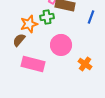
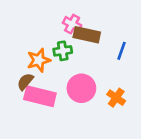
pink rectangle: (33, 64) -> (40, 96), moved
orange cross: (85, 64) -> (116, 98), moved

